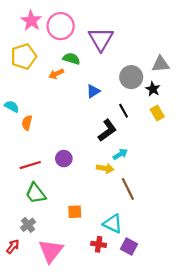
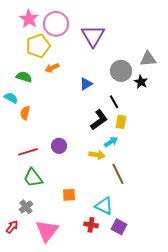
yellow pentagon: (24, 56) -> (38, 46), moved
green semicircle: (71, 59) -> (24, 77), moved
yellow rectangle: (157, 113) -> (121, 122), moved, turned 40

